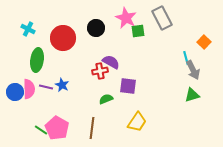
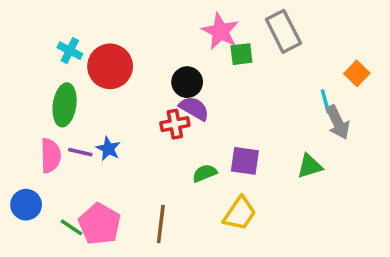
black circle: (96, 28) -> (187, 82), moved
cyan cross: (28, 29) -> (70, 51), moved
purple square: (128, 86) -> (245, 161), moved
blue circle: (15, 92) -> (26, 205), moved
green triangle: (192, 95) -> (310, 166), moved
green semicircle: (106, 99) -> (205, 173), moved

